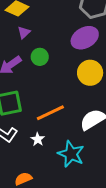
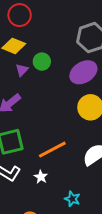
green circle: (40, 57) -> (42, 62), moved
cyan star: (71, 154) -> (72, 199), moved, size x0.6

